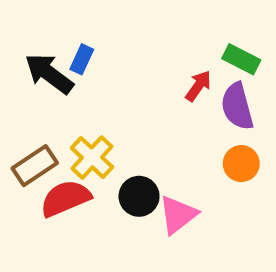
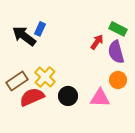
pink triangle: (178, 215) -> (100, 98), moved, turned 40

